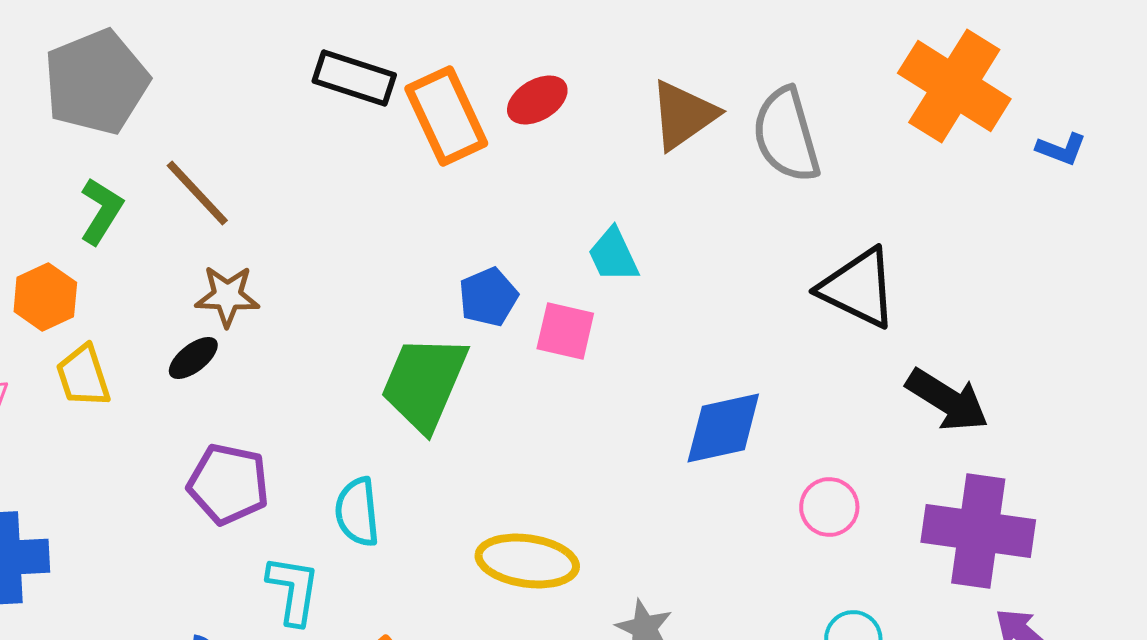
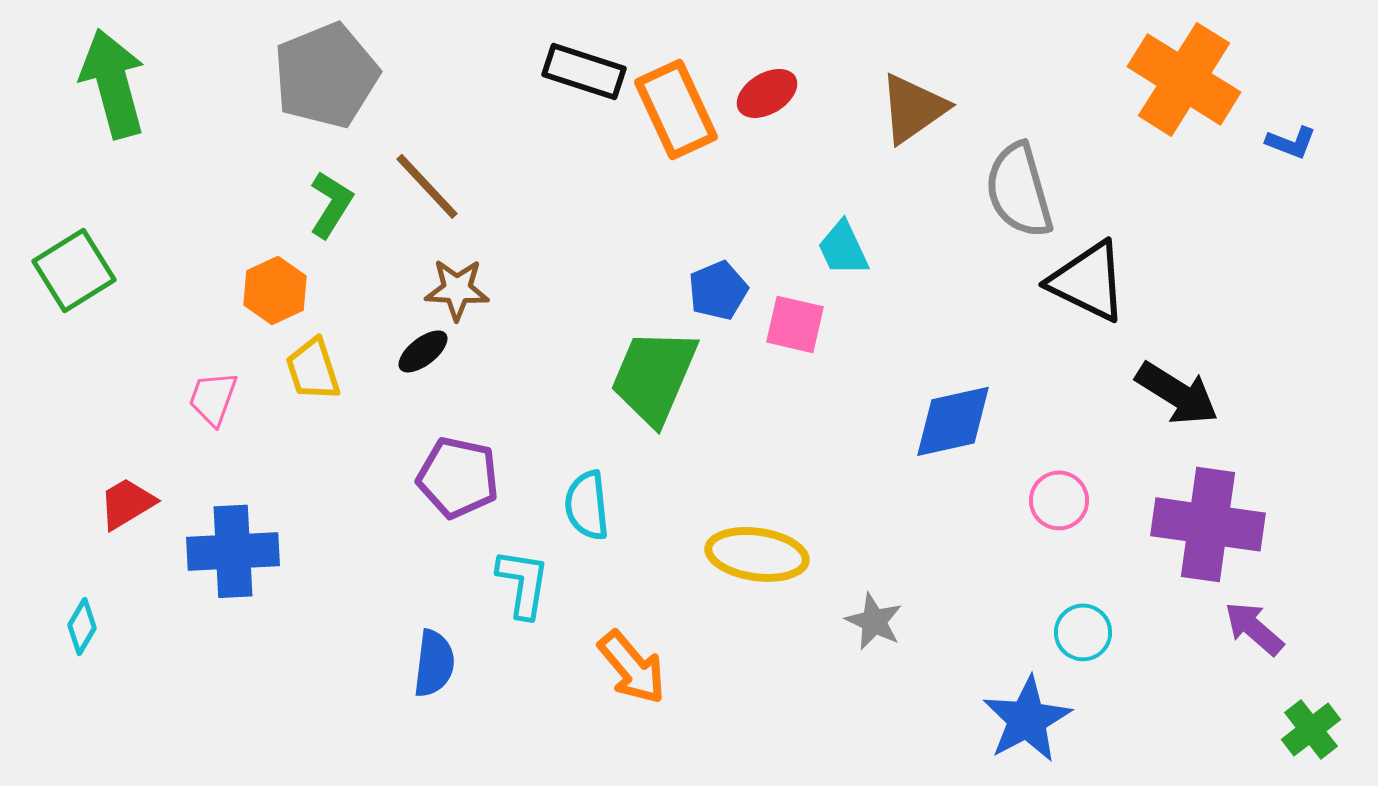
gray semicircle: (786, 135) -> (1019, 190), moved

